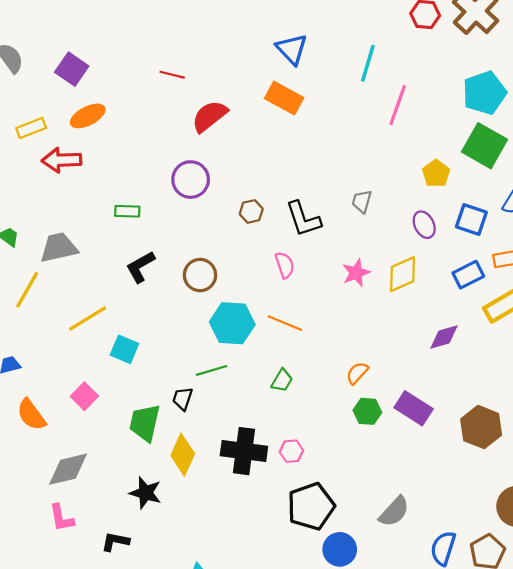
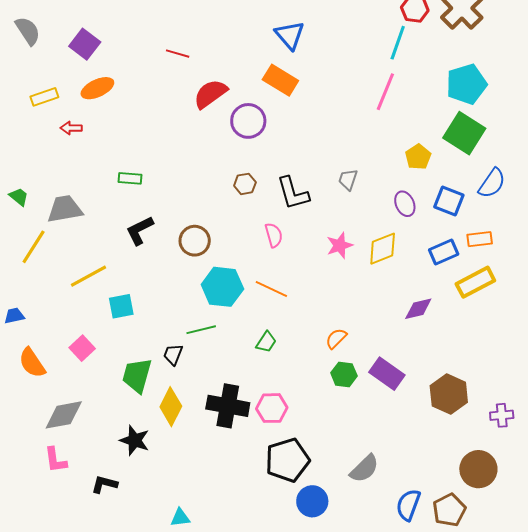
cyan line: (368, 63) -> (398, 43), moved
red arrow: (62, 160) -> (71, 128), size x0.6
purple circle: (191, 180) -> (248, 121), moved
cyan square: (124, 349) -> (121, 306), turned -36
pink hexagon: (291, 451) -> (272, 408), size x1.4

